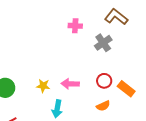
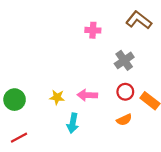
gray cross: (103, 43) -> (124, 60), moved

